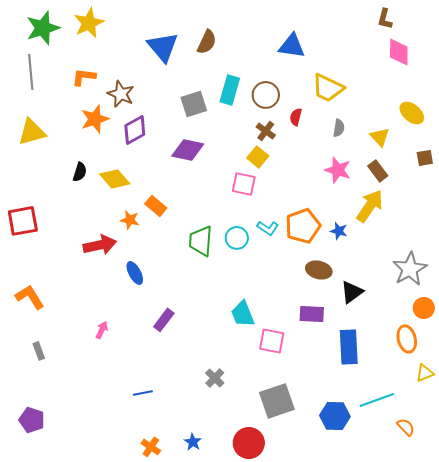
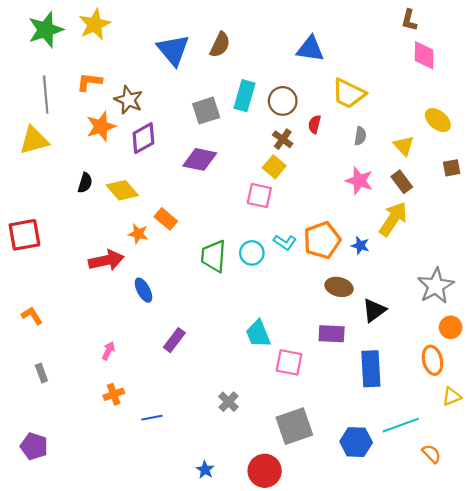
gray line: (31, 72) -> (46, 95), moved
orange L-shape: (30, 297) -> (32, 316), size x0.7
orange cross: (151, 447) -> (114, 394), moved, turned 36

